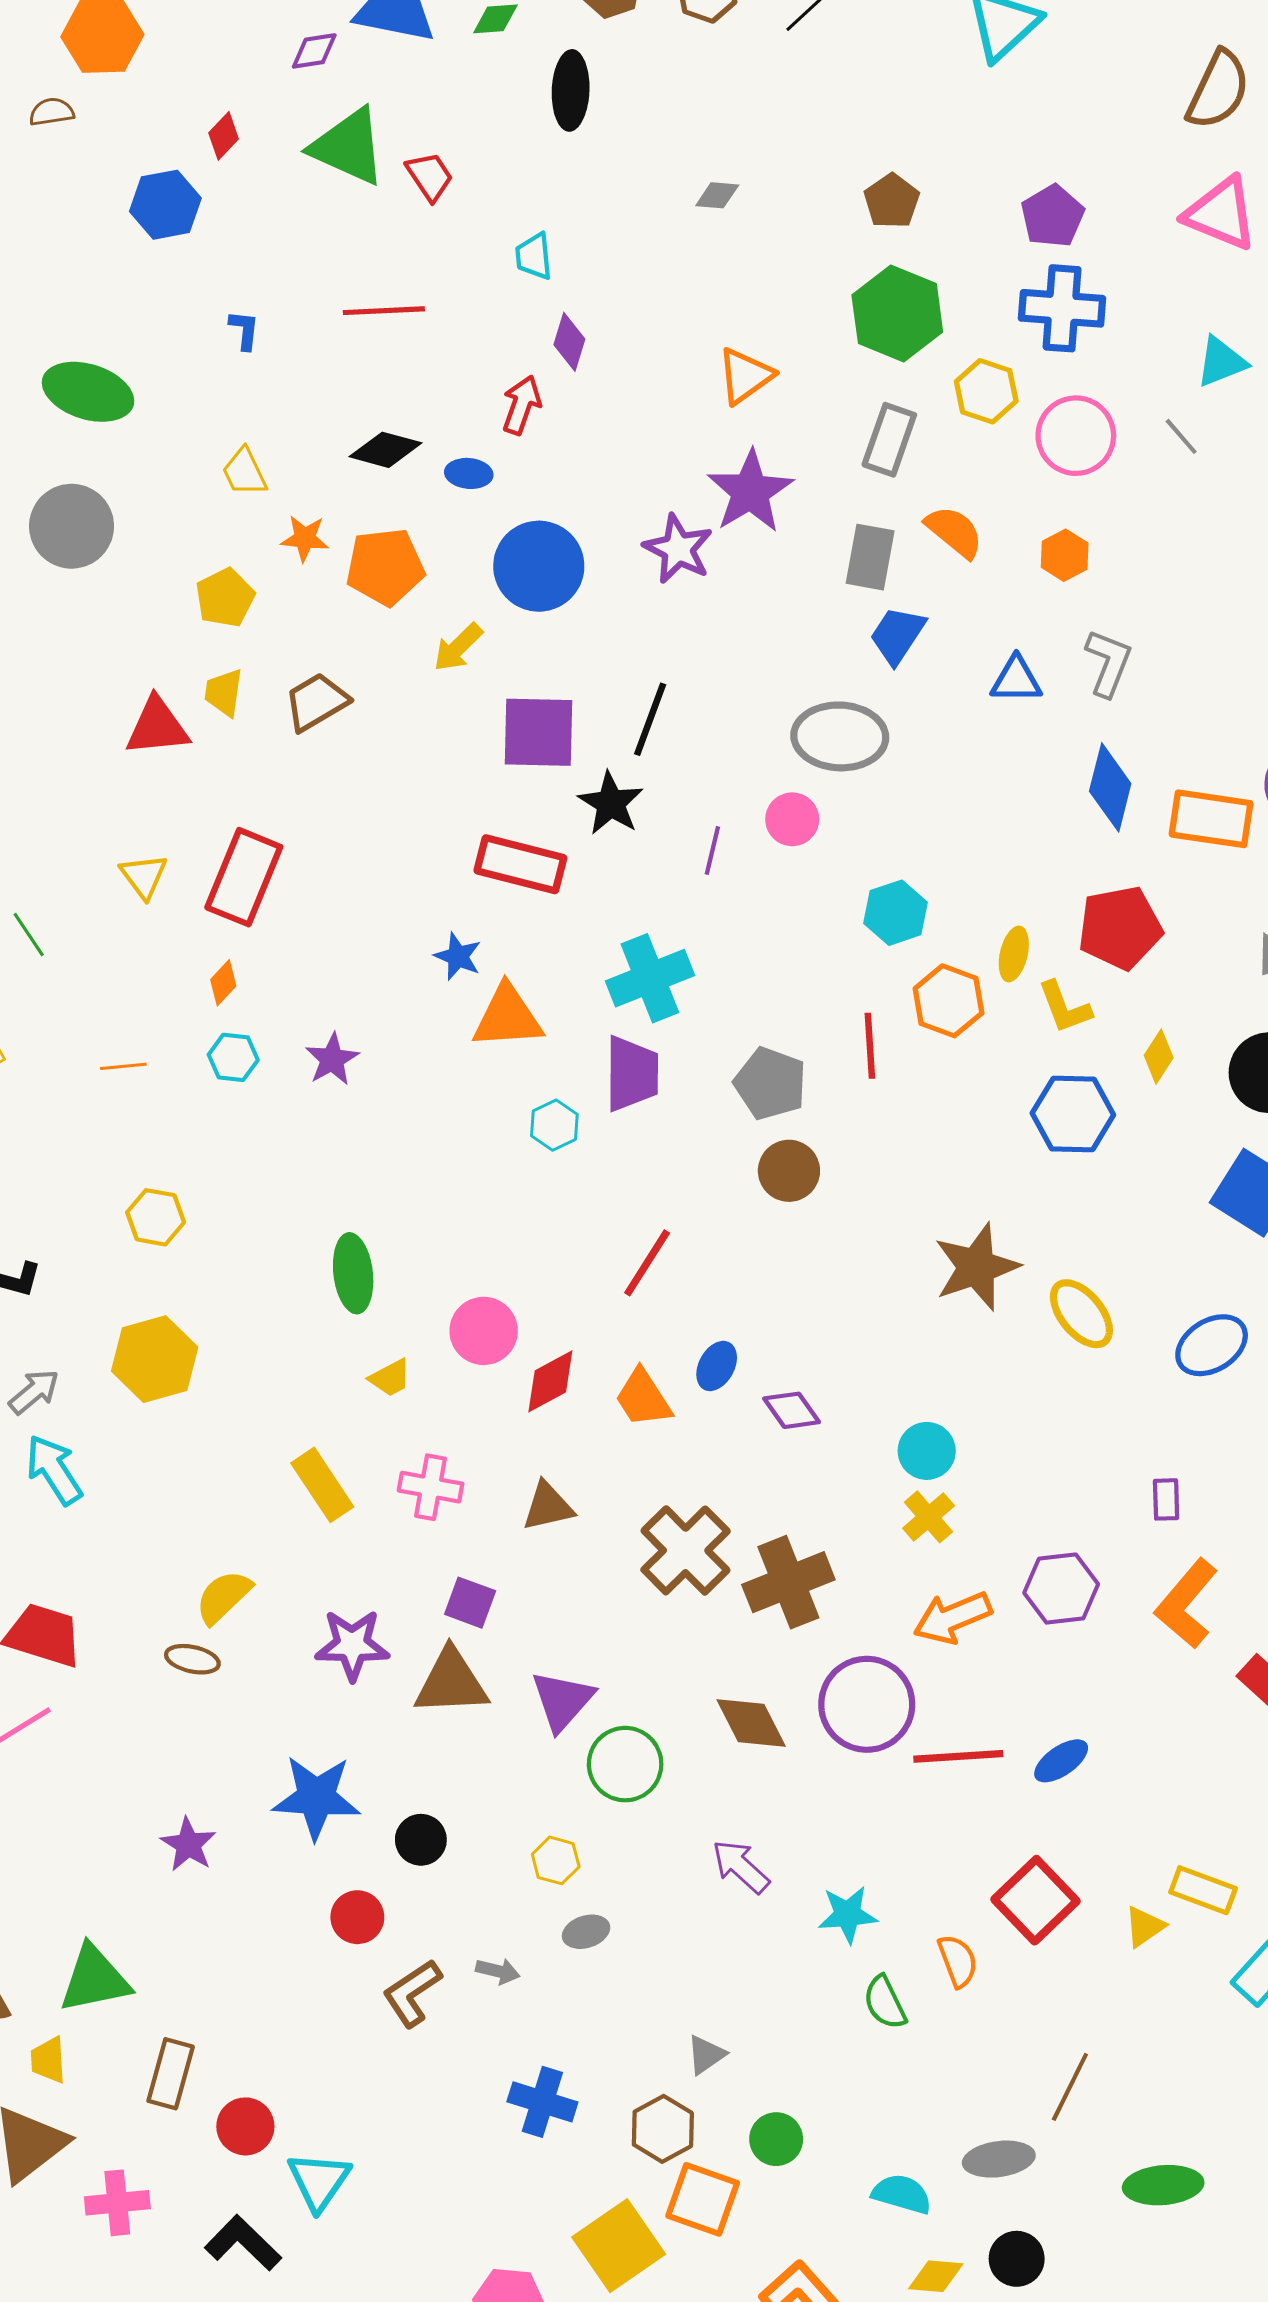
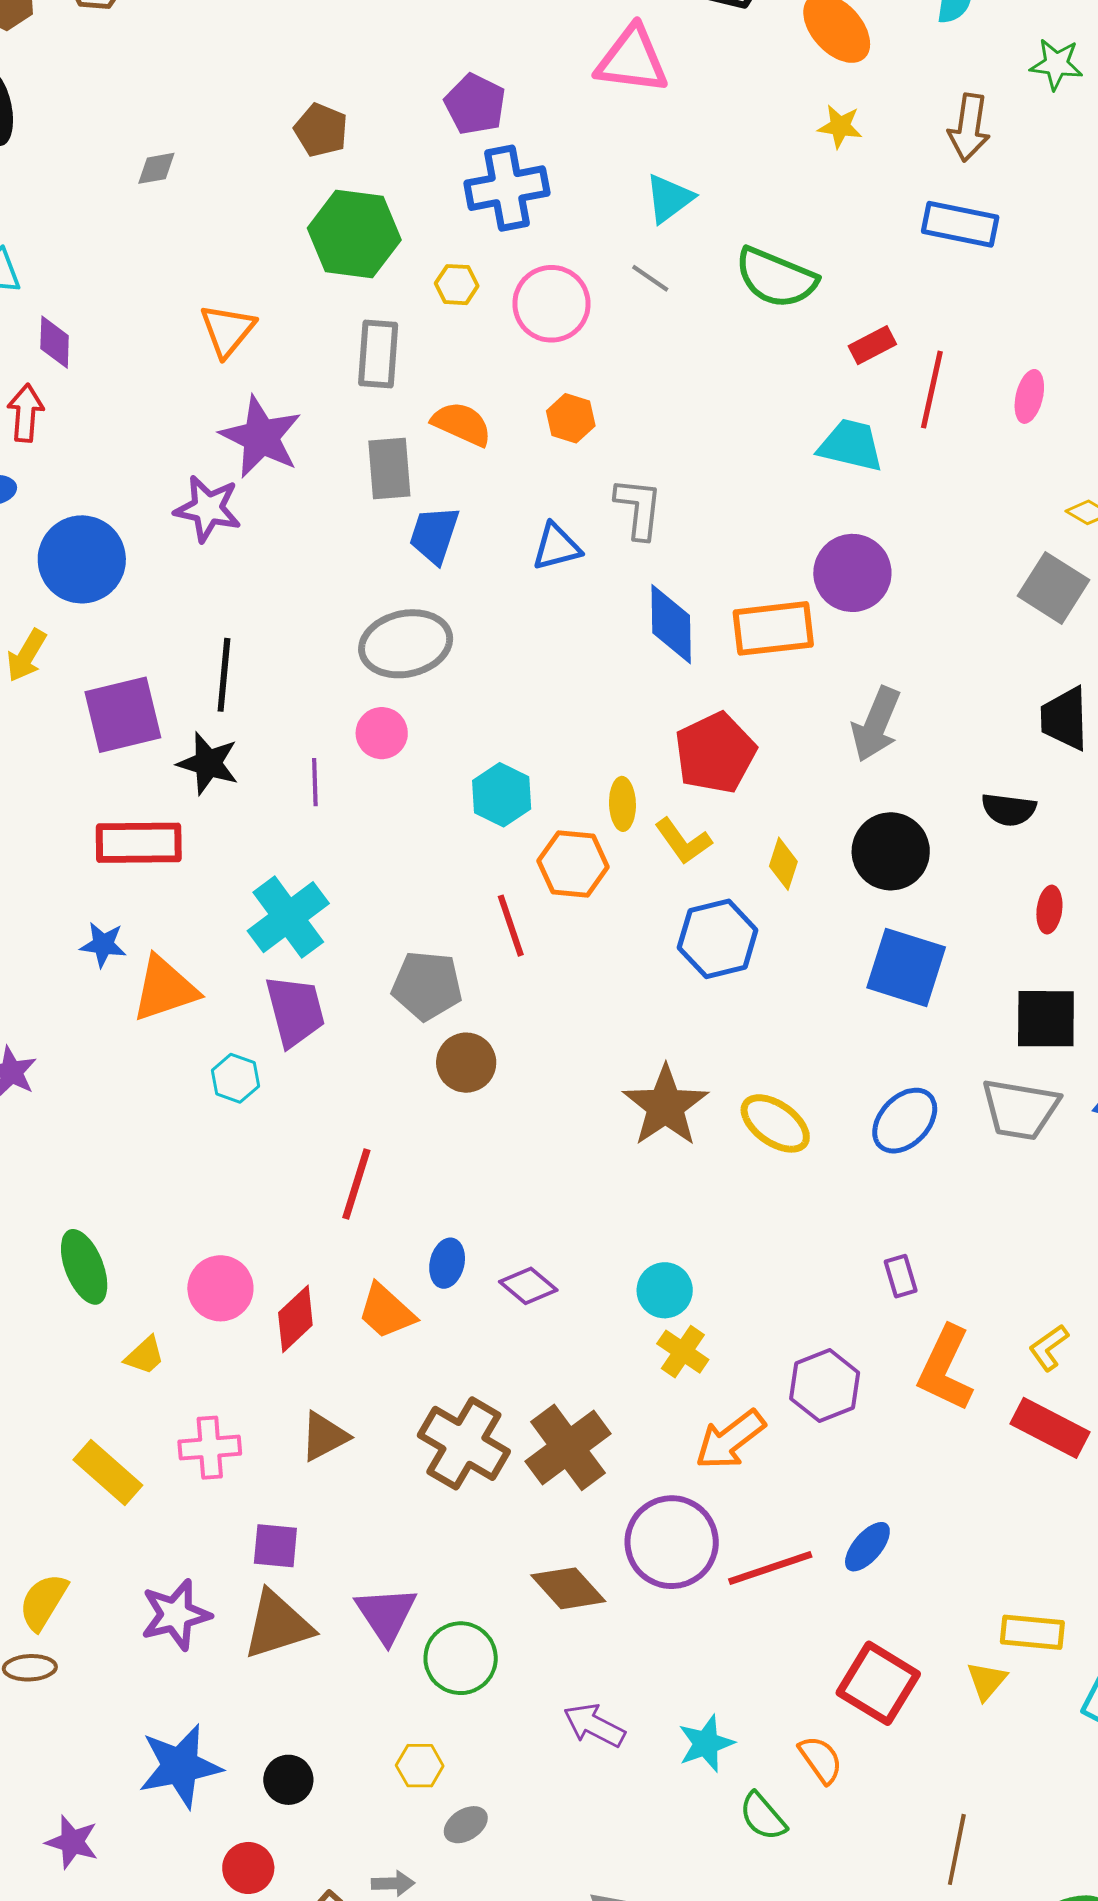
yellow hexagon: (986, 391) -> (457, 285), size x0.7

